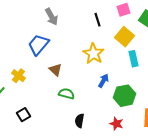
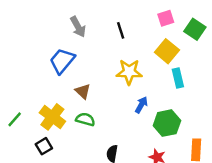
black line: (97, 20) -> (121, 30), moved
yellow star: (93, 54) -> (129, 72), turned -30
yellow cross: (18, 76) -> (52, 117), moved, size x1.5
green semicircle: (66, 94) -> (85, 119), moved

